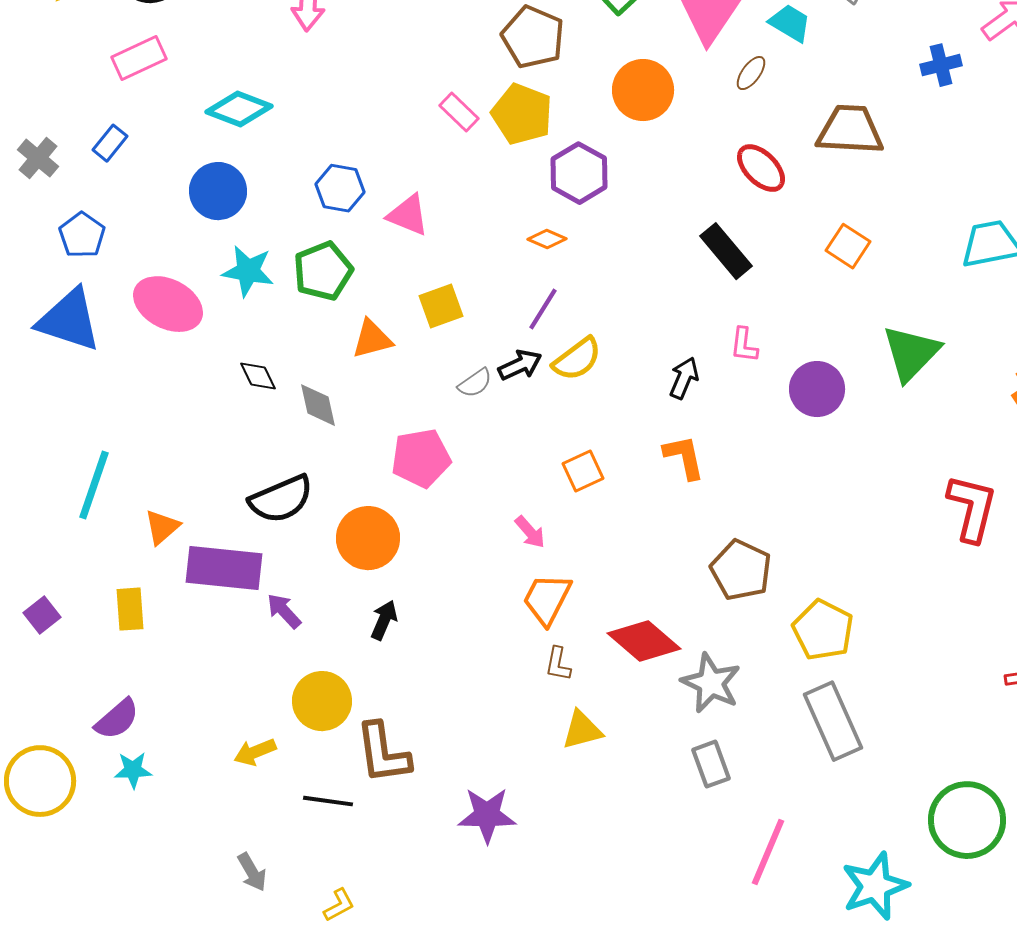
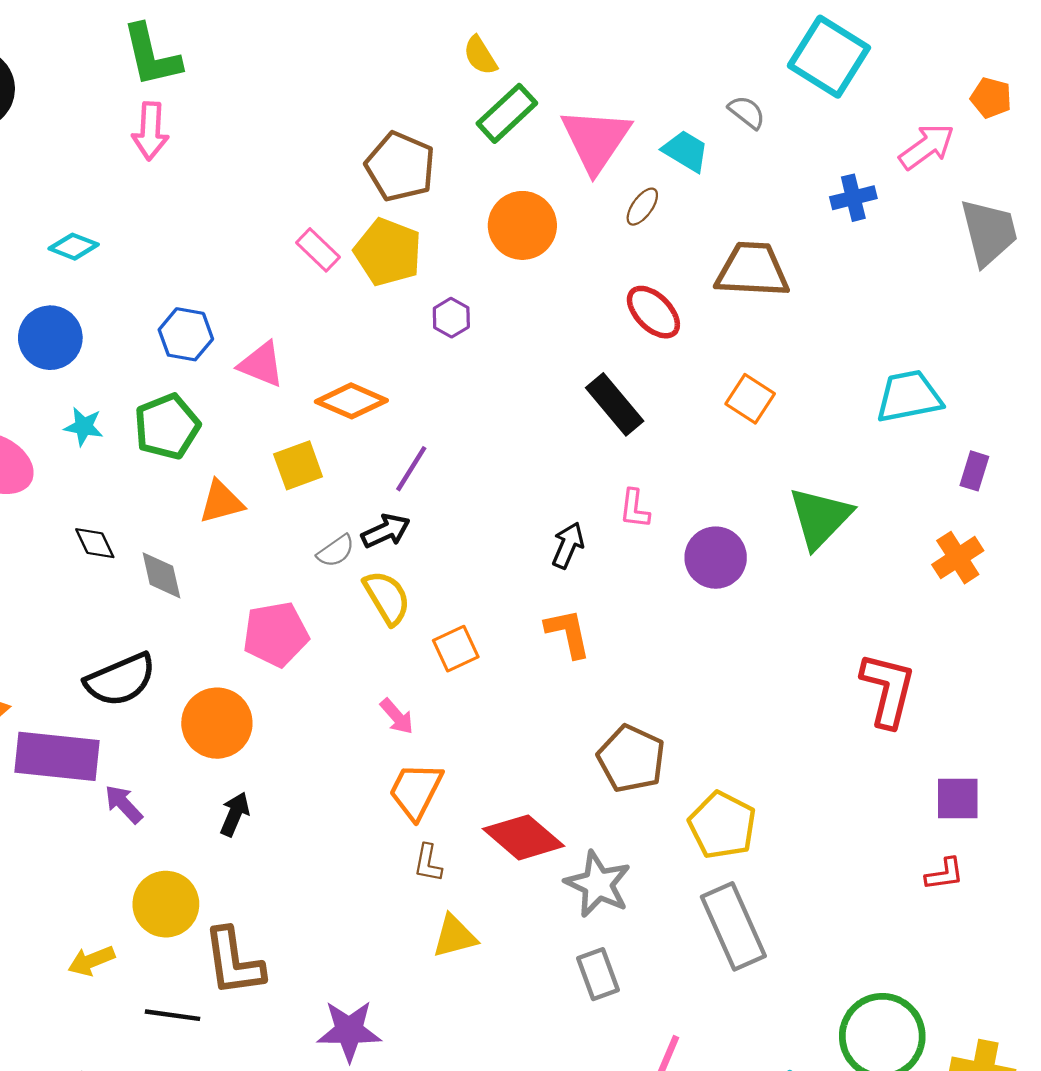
cyan diamond: (239, 109) -> (74, 247), size x0.7
purple hexagon: (579, 173) -> (451, 318), size x0.6
orange diamond: (547, 239) -> (351, 401), moved, size x1.6
cyan star: (248, 271) -> (84, 427), size x0.7
yellow semicircle: (577, 359) -> (387, 598), moved, turned -84

